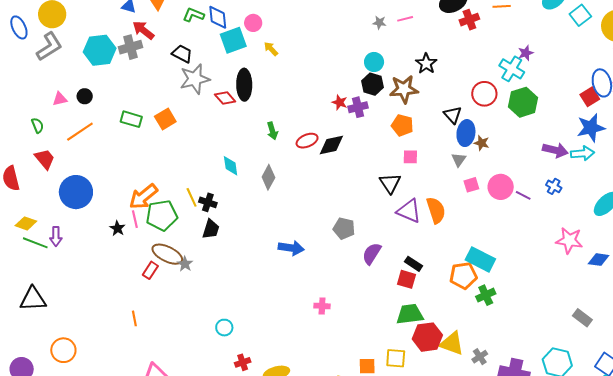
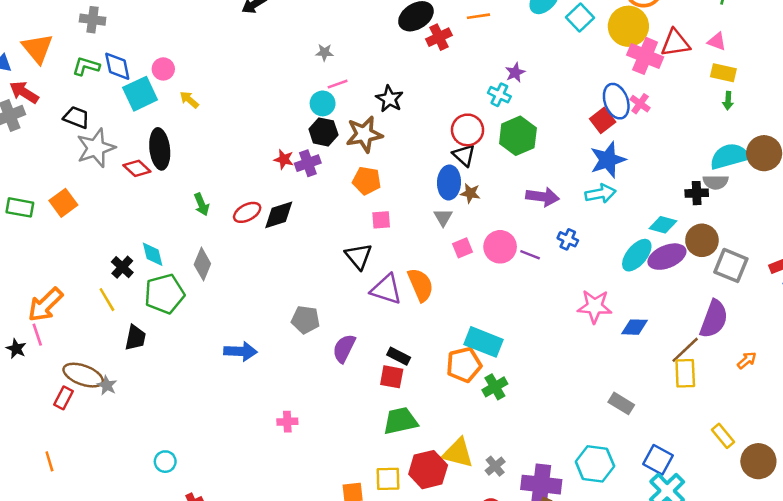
pink line: (405, 19) -> (338, 84), moved
cyan cross: (512, 69) -> (499, 95), size x0.7
black triangle: (453, 115) -> (464, 155), moved
purple arrow: (555, 150) -> (542, 197), moved
black cross: (208, 202) -> (122, 267), moved, turned 30
green pentagon: (162, 215) -> (164, 294), moved
red hexagon: (427, 337) -> (428, 470), moved

